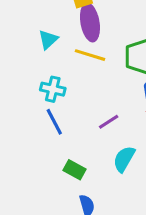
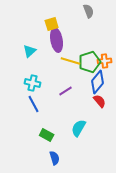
yellow line: (90, 55) -> (71, 61), moved
purple line: (109, 122) -> (66, 91), moved

